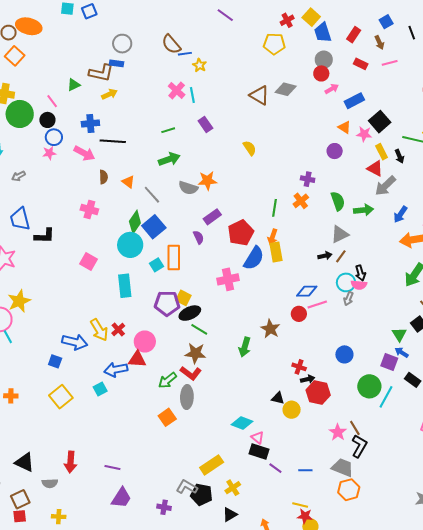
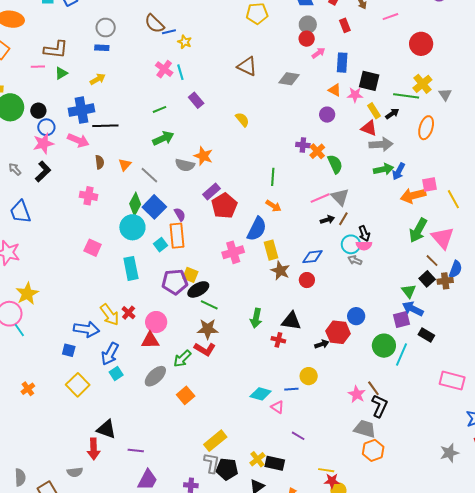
pink line: (390, 63) -> (390, 17), moved
red rectangle: (361, 64) -> (345, 25), turned 48
brown L-shape: (101, 73) -> (56, 49), moved
gray diamond: (286, 89) -> (289, 79), moved
pink line: (52, 101) -> (38, 67), moved, turned -48
blue rectangle: (354, 101) -> (342, 63), turned -54
black square: (380, 122) -> (369, 81), turned -30
blue cross: (90, 123) -> (81, 110), size x1.4
pink star: (49, 153) -> (43, 143), size x1.5
black arrow: (399, 156) -> (392, 114), turned -96
gray arrow: (19, 176) -> (15, 169), turned 80
orange star: (207, 181) -> (203, 156), turned 30
orange triangle: (128, 182) -> (125, 165), turned 40
gray arrow: (385, 186) -> (381, 144), turned -135
orange cross: (301, 201) -> (317, 151), moved
green arrow: (364, 210) -> (383, 169), moved
red pentagon: (241, 233) -> (224, 206), moved
gray triangle: (340, 234) -> (340, 197), turned -42
black L-shape: (44, 236) -> (43, 171), moved, turned -40
purple semicircle: (198, 237) -> (180, 214), moved
orange arrow: (273, 237) -> (273, 206), turned -70
yellow rectangle: (276, 252) -> (271, 250), moved
gray arrow: (348, 299) -> (355, 260), turned 96
pink line: (317, 304) -> (320, 198), moved
brown star: (270, 329) -> (280, 271), moved
blue arrow: (402, 352) -> (413, 309), size x1.5
purple square: (389, 362) -> (401, 319), turned -30
red cross: (299, 367) -> (278, 340), moved
blue arrow: (116, 370) -> (110, 354), moved, turned -45
red hexagon: (318, 393) -> (338, 332), moved
orange cross: (11, 396) -> (28, 389), turned -32
gray ellipse: (187, 397) -> (155, 376), moved, turned 50
black triangle: (278, 398) -> (291, 321), moved, size x1.5
black rectangle: (259, 452) -> (275, 463), moved
black triangle: (25, 462) -> (106, 429), moved
yellow rectangle: (212, 465) -> (215, 441), moved
blue line: (305, 470) -> (291, 389), moved
gray L-shape: (187, 487) -> (212, 463), turned 75

